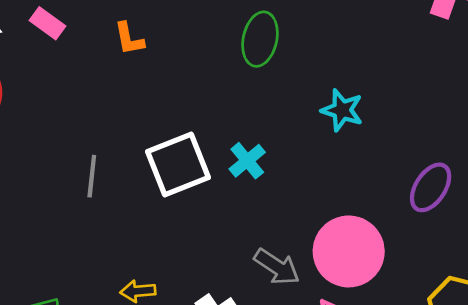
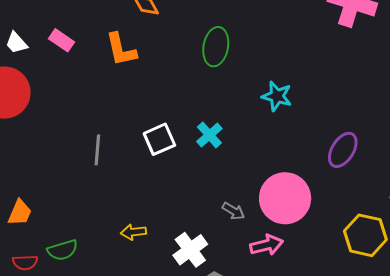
orange L-shape: (129, 39) -> (121, 50), size x1.4
white square: (178, 164) -> (159, 139), size x0.7
gray arrow: (277, 267) -> (233, 211), size x0.7

